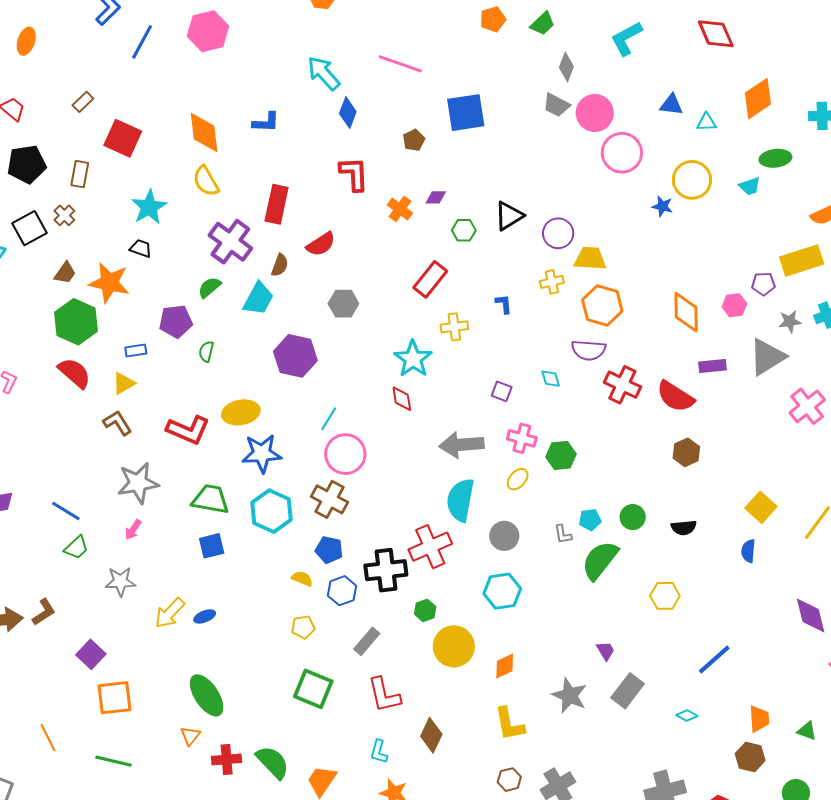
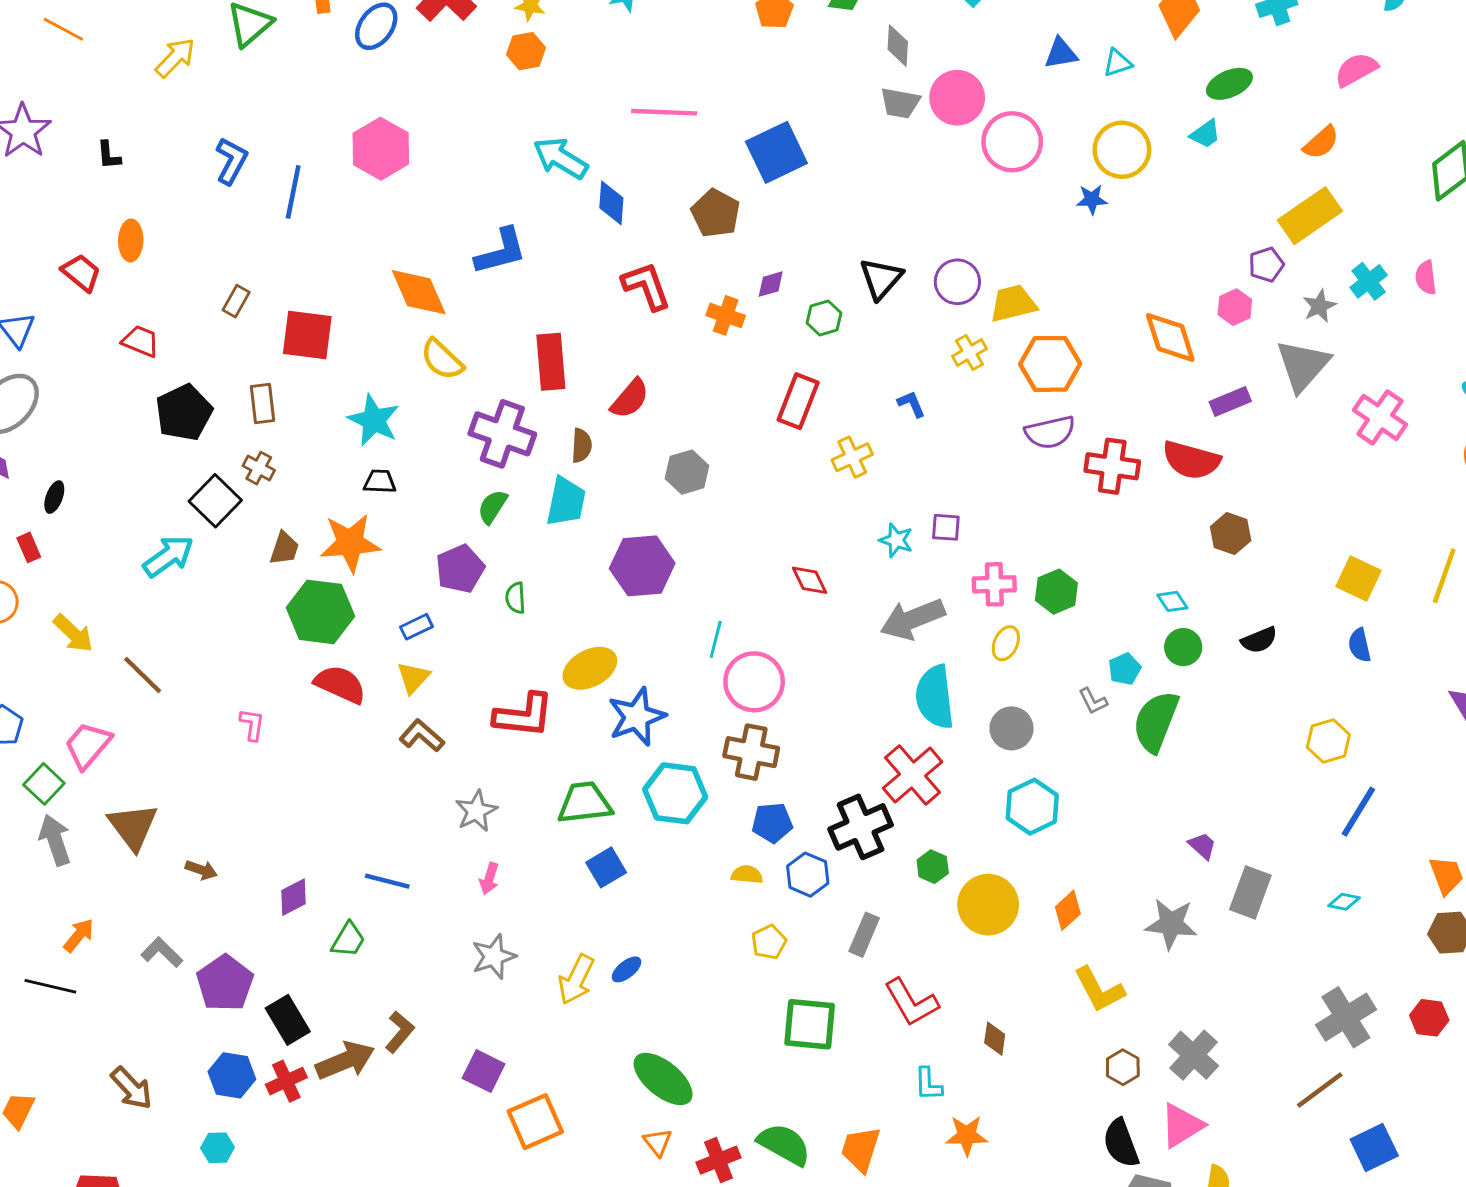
blue L-shape: (266, 122) -> (501, 251), size x1.4
brown pentagon: (414, 140) -> (716, 213), size x1.5
cyan star: (413, 359) -> (896, 540), moved, size x0.6
cyan diamond: (551, 379) -> (1172, 601), moved
gray star: (138, 483) -> (476, 811), size x0.7
green trapezoid: (76, 548) -> (348, 940), moved
yellow hexagon: (665, 596) -> (1328, 741), moved
brown diamond: (431, 735) -> (995, 1039), size x0.7

